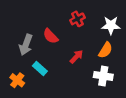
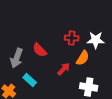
red cross: (77, 19) -> (72, 38), moved, turned 32
orange semicircle: (105, 50) -> (83, 58), moved

